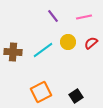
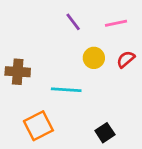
cyan line: (43, 50) -> (66, 90), moved, turned 40
orange square: (41, 92) -> (38, 126), moved

